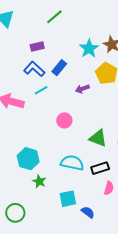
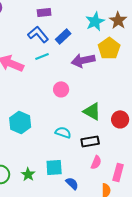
purple arrow: (82, 89) -> (83, 60), size x1.6
cyan semicircle: (72, 163) -> (63, 132), size x0.7
green star: (39, 181) -> (28, 174), moved

